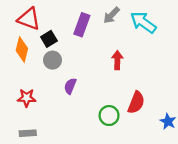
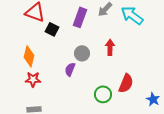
black square: (49, 39) -> (52, 29), turned -32
orange diamond: (22, 50) -> (29, 56), moved
gray circle: (52, 60) -> (82, 53), moved

